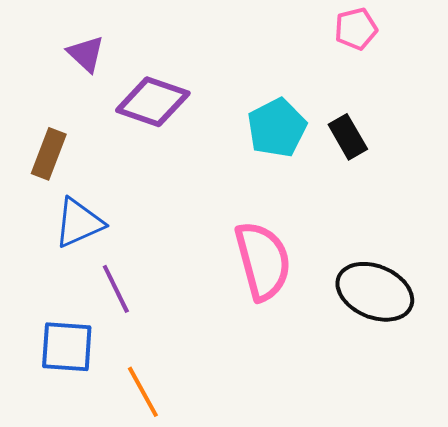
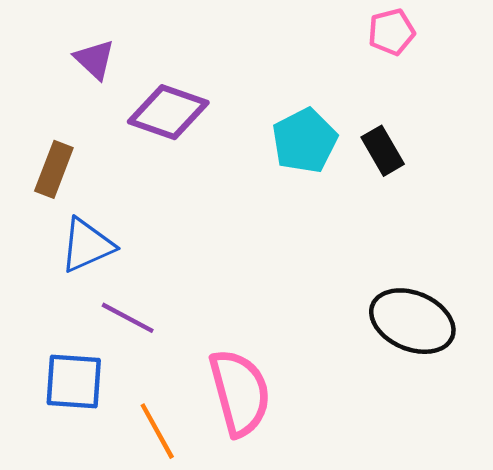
pink semicircle: (263, 261) -> (240, 393), moved
purple line: (116, 289) -> (128, 318), turned -36

